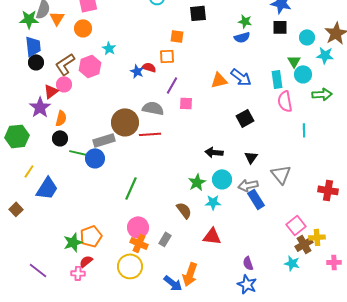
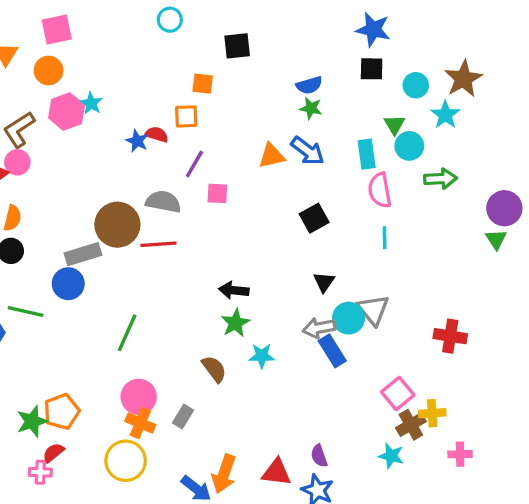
green star: (245, 21) -> (311, 108), moved
cyan star: (325, 55) -> (445, 115), turned 30
pink hexagon: (90, 66) -> (67, 111), moved
cyan line: (304, 130) -> (385, 238), moved
black arrow: (214, 152) -> (234, 290), moved
green line: (80, 153) -> (26, 312), moved
cyan circle: (222, 179) -> (349, 318), moved
red triangle: (212, 236) -> (276, 472), moved

